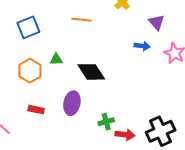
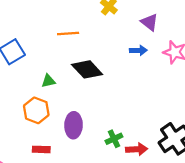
orange hexagon: (30, 71) -> (36, 110), moved
black diamond: (91, 72) -> (87, 69), moved
red rectangle: (36, 110) -> (41, 149), moved

